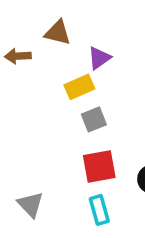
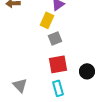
yellow rectangle: (79, 87) -> (47, 20), turned -42

